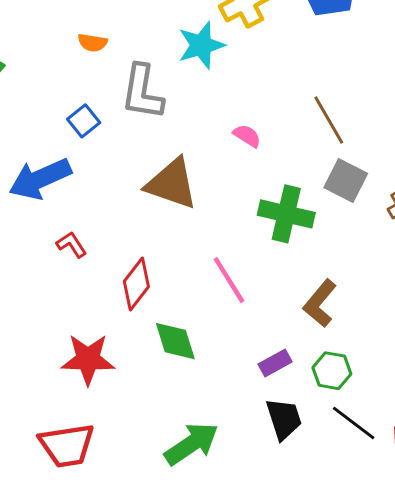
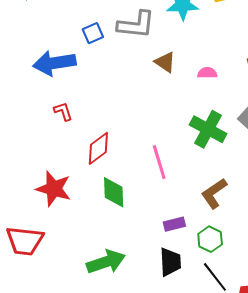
gray L-shape: (142, 92) -> (136, 25), turned -108
pink semicircle: (247, 136) -> (207, 73), moved, turned -48
brown triangle: (172, 184) -> (165, 62), moved, size x0.6

